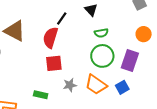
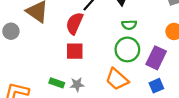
gray star: (70, 85) -> (77, 85), moved
blue square: (122, 87) -> (156, 86), moved

